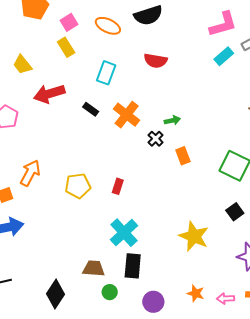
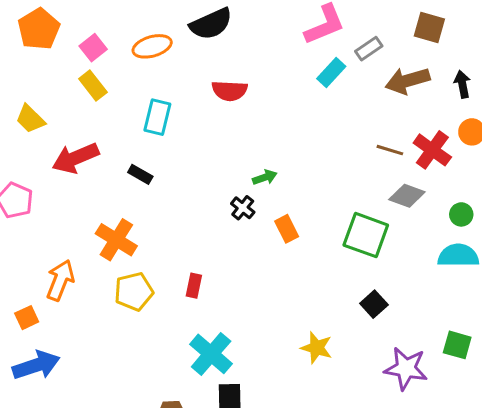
orange ellipse: (108, 26) -> (152, 46), turned -35
orange cross: (127, 115) -> (116, 240), moved
yellow star: (194, 236) -> (317, 348), size x0.7

